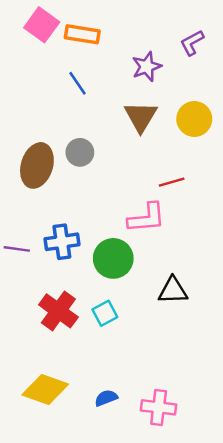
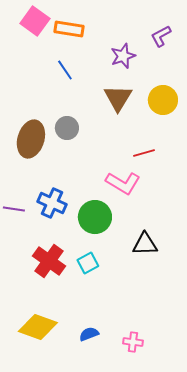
pink L-shape: (147, 218) -> (123, 183), turned 36
blue cross: (62, 242) -> (52, 203), turned 32
pink cross: (159, 407) -> (133, 342), size x0.7

